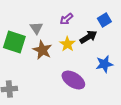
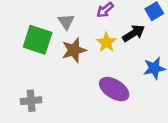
brown star: (42, 50) -> (74, 50), turned 30

